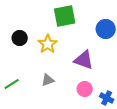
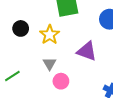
gray triangle: (48, 80) -> (50, 64), moved, turned -40
pink circle: (85, 89) -> (61, 81), moved

